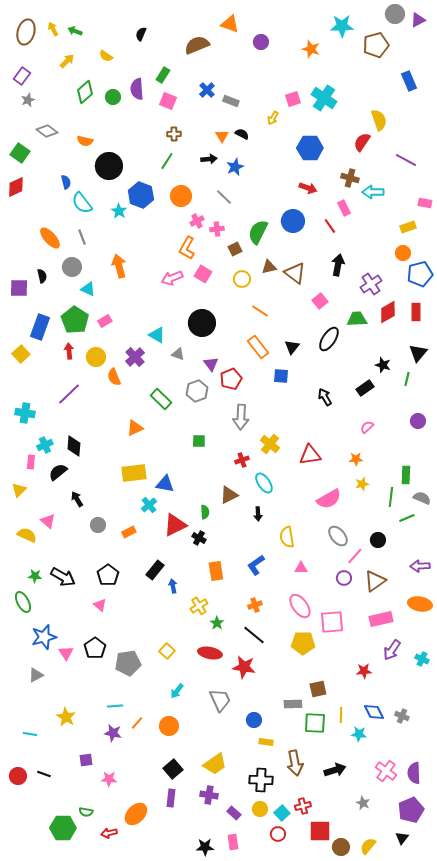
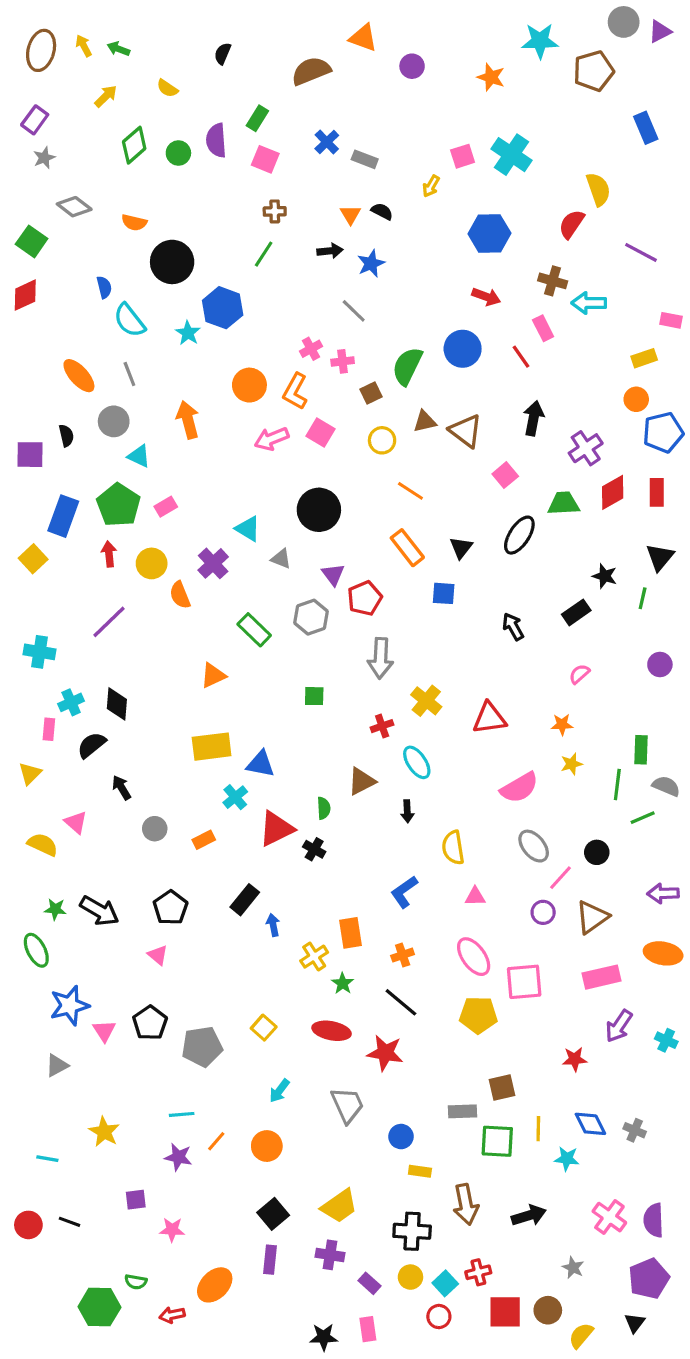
orange circle: (181, 196) -> (249, 385), moved
orange rectangle: (216, 571) -> (350, 933), moved
brown circle: (341, 847) -> (548, 1310), moved

